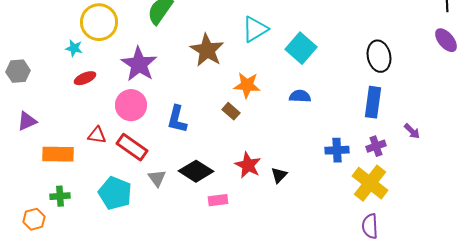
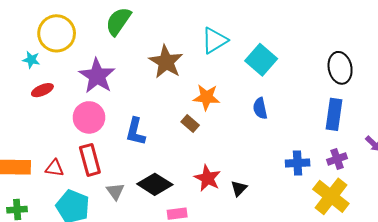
blue semicircle: (300, 96) -> (260, 108), turned -105
red triangle: (97, 135) -> (55, 168), moved
red rectangle: (132, 147) -> (90, 160), turned 40

